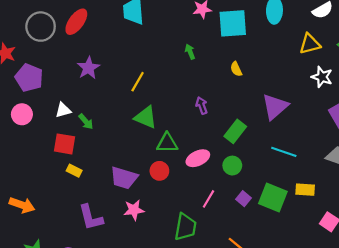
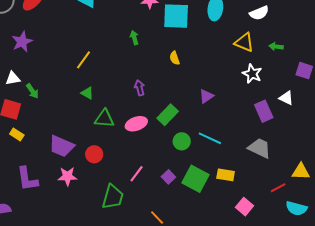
yellow triangle: (310, 44) -> (244, 42), turned 30
purple star: (88, 68) -> (22, 42), moved
purple triangle: (275, 107) -> (206, 96), size x0.6
green triangle: (146, 117) -> (87, 93), size x0.6
pink ellipse: (198, 158) -> (136, 124), moved
green circle: (232, 166) -> (182, 141), moved
red circle: (159, 171) -> (94, 154), moved

